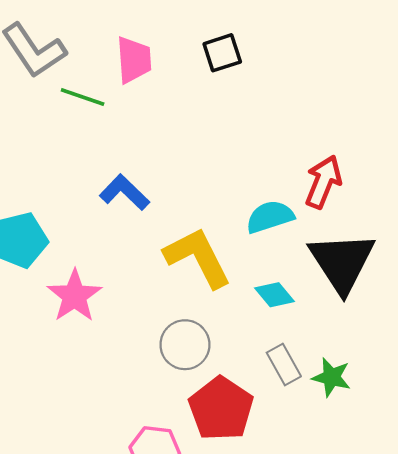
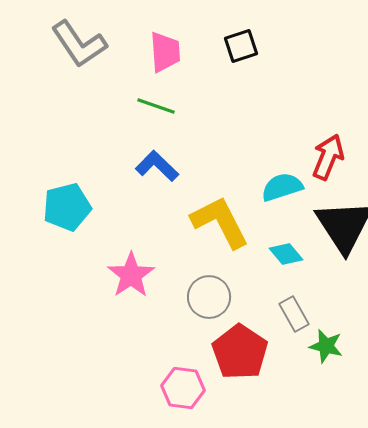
green line: (83, 97) -> (156, 106), moved
pink star: (74, 296) -> (131, 275), moved
green star: (332, 377) -> (326, 346), moved

